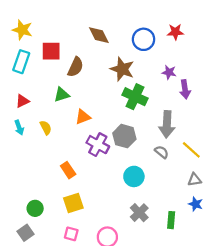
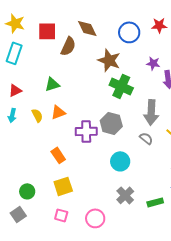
red square: (51, 51) -> (47, 31), moved
brown semicircle: (75, 67) -> (68, 46), moved
orange triangle: (83, 117) -> (58, 112), moved
cyan arrow: (19, 128) -> (12, 115), turned 32
purple cross: (98, 145) -> (86, 131), turned -30
green rectangle: (171, 220) -> (155, 202), turned 70

